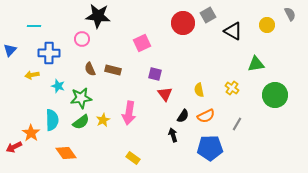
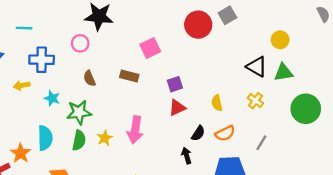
yellow circle: (267, 25) -> (280, 40), moved
black triangle: (233, 31) -> (257, 67), moved
brown rectangle: (113, 70) -> (129, 76), moved
purple square: (155, 74) -> (175, 84), moved, turned -32
red triangle: (165, 94) -> (177, 108), turned 42
green semicircle: (81, 122) -> (79, 140), turned -42

